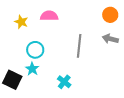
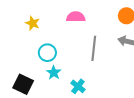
pink semicircle: (49, 16) -> (76, 17), moved
cyan star: (32, 69) -> (54, 73), moved

